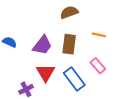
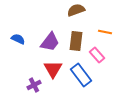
pink rectangle: (98, 66) -> (97, 55), moved

